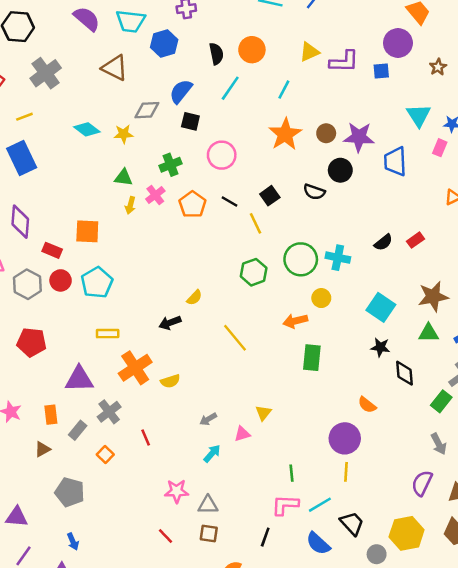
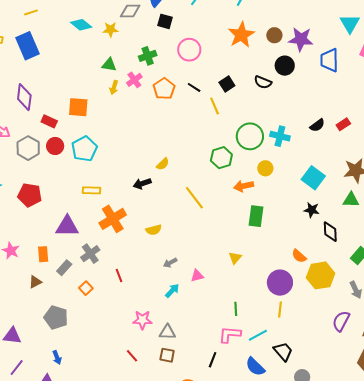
green hexagon: (254, 272) -> (221, 158), moved
yellow semicircle: (170, 381) -> (154, 230), moved
yellow triangle: (263, 413) -> (235, 258), moved
yellow hexagon: (407, 533) -> (321, 275), moved

